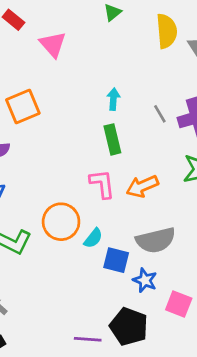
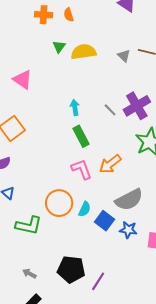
yellow semicircle: (167, 31) -> (84, 52), moved, turned -80
blue square: (116, 260) -> (105, 221), turned 36
black pentagon: (129, 326) -> (71, 269), moved
purple line: (88, 339) -> (98, 281), turned -48

